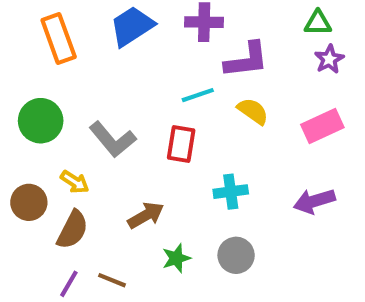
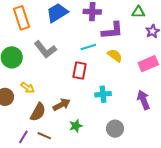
green triangle: (318, 23) -> (138, 12), moved
gray L-shape: (113, 139) -> (45, 49), moved
purple arrow: (314, 201) -> (143, 100), turned 84
brown semicircle: (73, 230) -> (38, 112), moved
gray circle: (236, 255) -> (115, 129), moved

